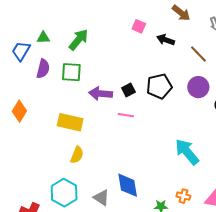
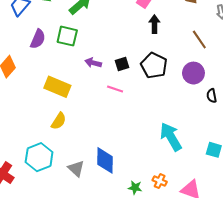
black arrow: (166, 40) -> (154, 24), moved, turned 60
purple semicircle: (43, 69) -> (38, 39), moved
black pentagon: (159, 86) -> (154, 65), turned 30
purple arrow: (101, 94) -> (93, 63), size x0.7

